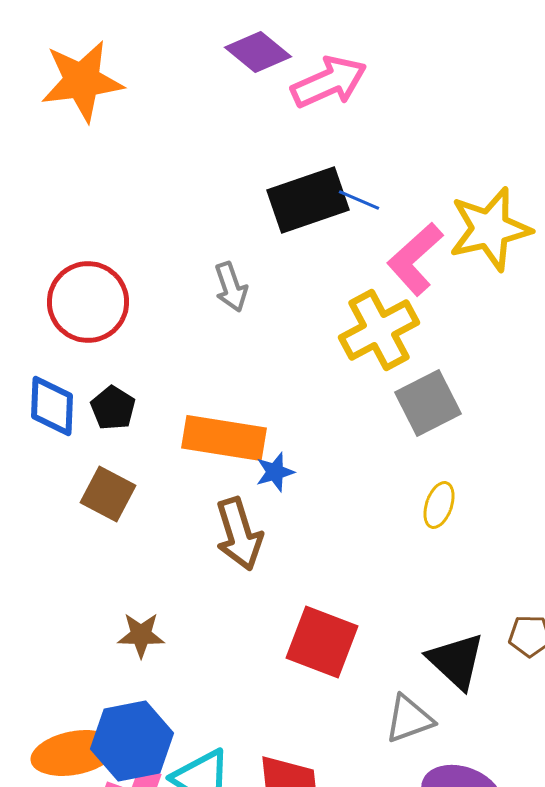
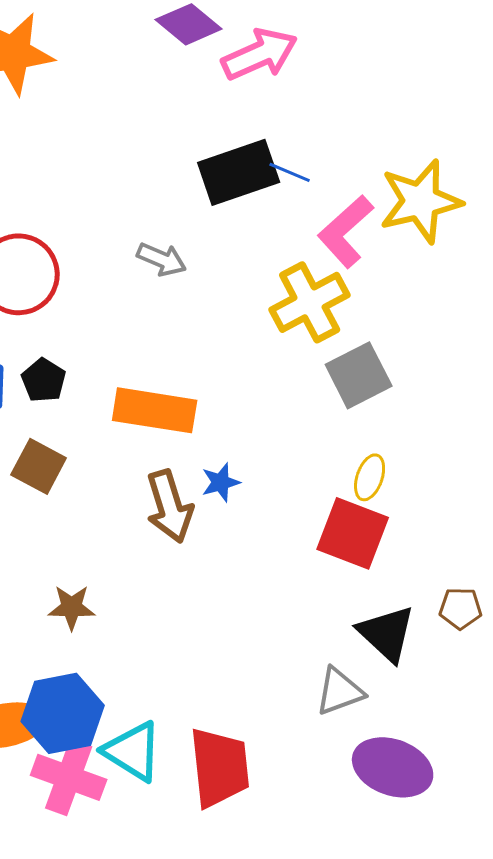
gray arrow: (231, 287) -> (162, 259), turned -48
blue star: (275, 472) -> (221, 482), moved
red square: (322, 642) -> (353, 533), moved

